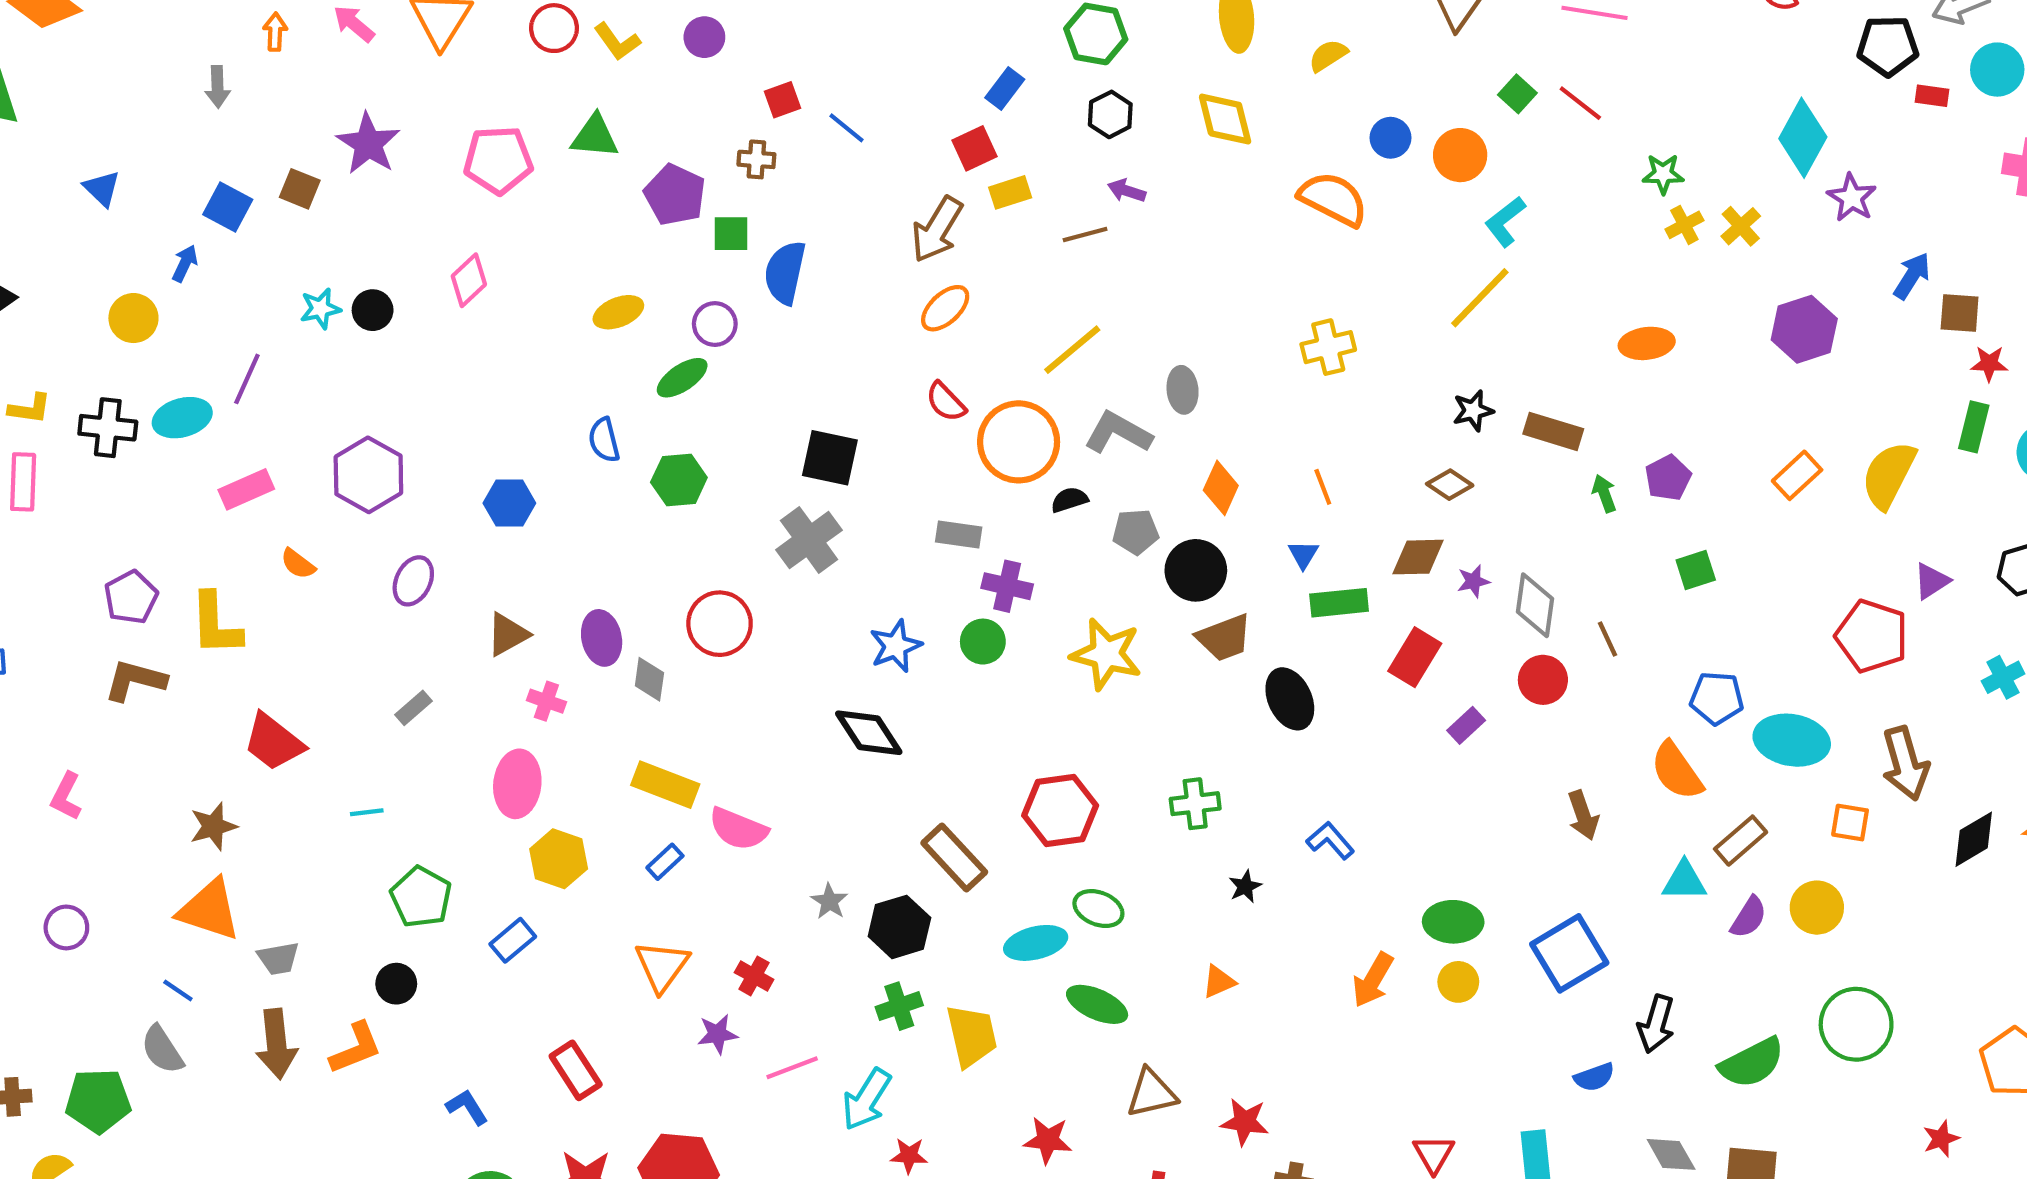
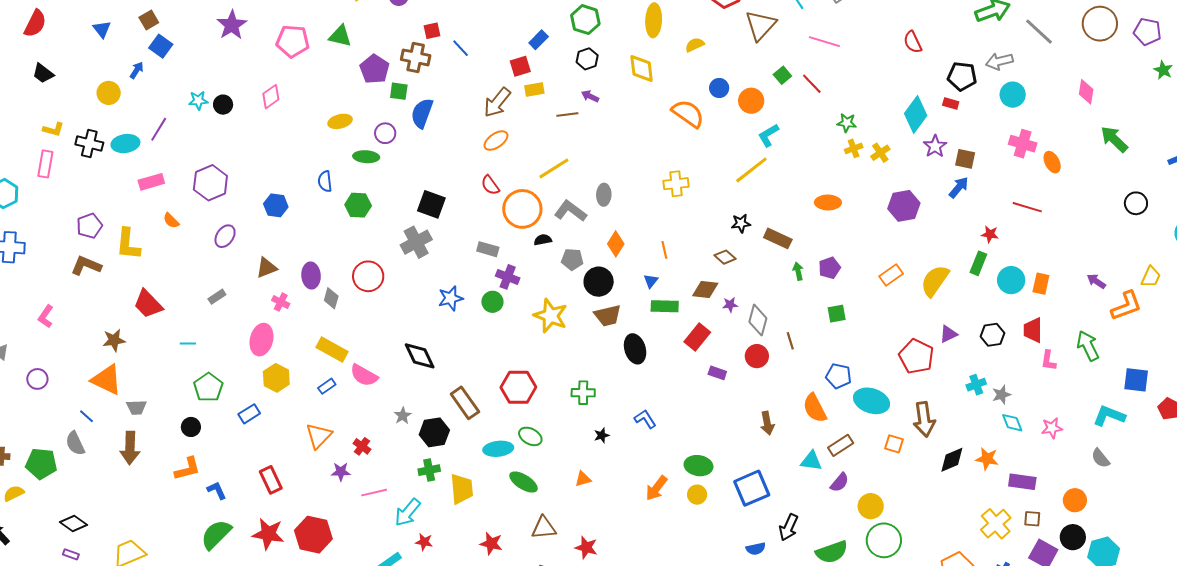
red rectangle: (1932, 96) -> (951, 103), moved
brown cross: (756, 159) -> (416, 57), size x1.6
brown square: (300, 189) -> (149, 20), moved, turned 30
brown square: (1960, 313) -> (965, 159), moved
green ellipse: (682, 378) -> (366, 157), turned 30
purple rectangle: (1466, 725) -> (717, 373), turned 54
black diamond: (869, 733) -> (420, 356), moved
yellow circle: (1817, 908) -> (871, 506), moved
orange L-shape: (356, 1048) -> (187, 469), moved

